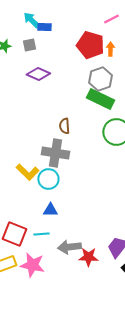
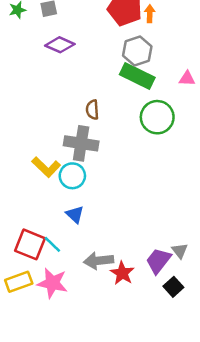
blue triangle: (50, 210) -> (75, 214), turned 42
cyan line: (41, 234) -> (52, 244), moved, turned 49
red star: (88, 257) -> (122, 273), turned 30

